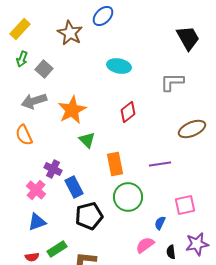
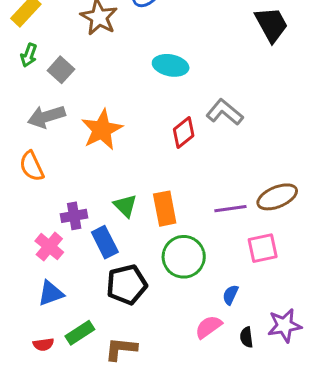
gray L-shape: (172, 82) -> (225, 112), moved, turned 40
brown ellipse: (192, 129) -> (277, 197), moved
green triangle: (87, 140) -> (125, 206), moved
purple cross: (53, 169) -> (74, 216), turned -36
pink square: (185, 205) -> (263, 248), moved

